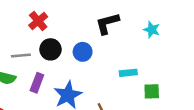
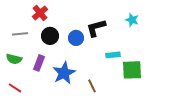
black L-shape: (107, 23) -> (96, 28), moved
gray line: (21, 56) -> (20, 34), moved
green square: (152, 91) -> (132, 70), size x1.5

